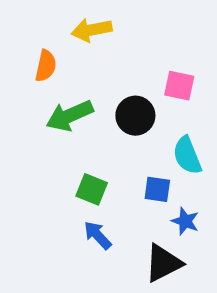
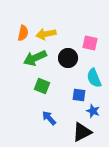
yellow arrow: (92, 30) -> (46, 34), moved
green square: (92, 189) -> (42, 86), moved

